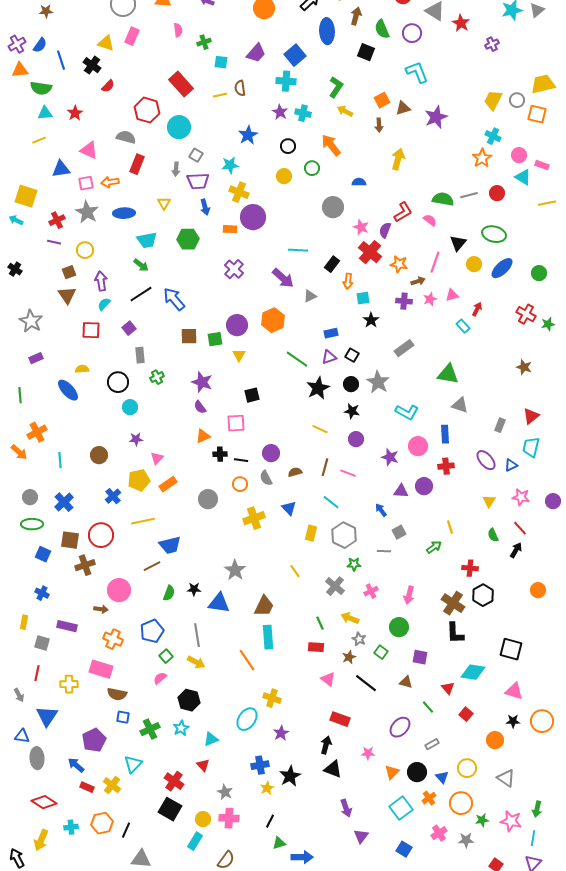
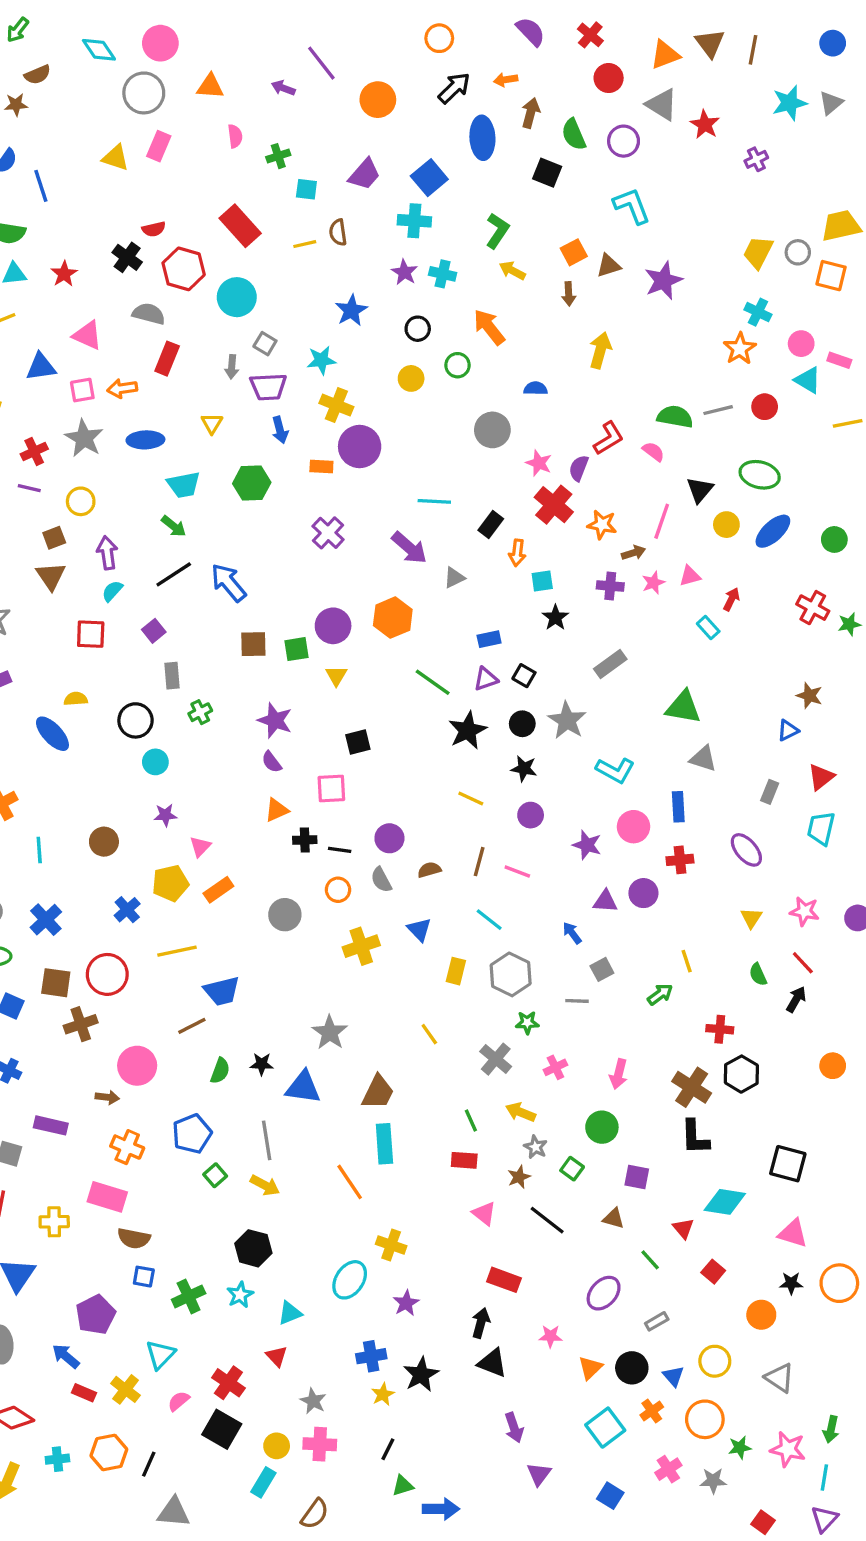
black cross: (92, 65) -> (127, 257), moved
red semicircle: (108, 86) -> (154, 229), moved, turned 32
blue triangle: (511, 465) -> (788, 730), moved
pink semicircle: (160, 678) -> (179, 1401), moved

